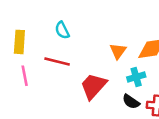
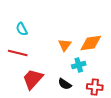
red trapezoid: (93, 86) -> (33, 79), moved
black semicircle: (131, 102) -> (65, 84), moved

